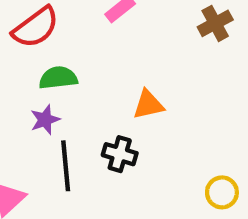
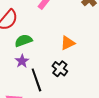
black cross: (120, 154) -> (60, 69), turned 35

